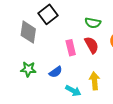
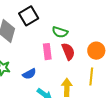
green semicircle: (93, 23) -> (60, 32), moved

